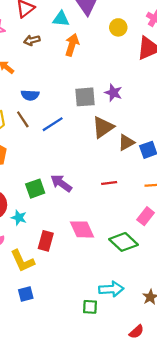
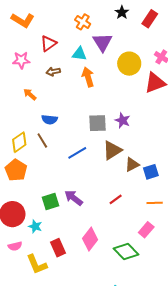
yellow circle: (118, 27) -> (129, 64), size x1.5
orange arrow: (72, 45) -> (88, 77), turned -36
blue line: (53, 124) -> (77, 153), moved
red line: (109, 183) -> (116, 199), turned -32
pink diamond: (82, 229) -> (90, 239), turned 60
red rectangle: (46, 241) -> (58, 248), turned -42

